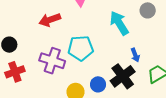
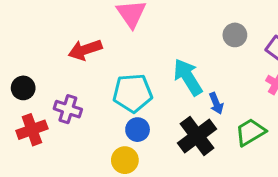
cyan arrow: (119, 23) -> (188, 77), moved
purple cross: (52, 61) -> (68, 109), moved, size x0.7
blue circle: (98, 84) -> (138, 130), moved

